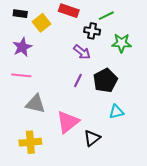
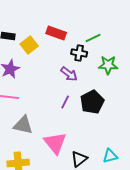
cyan triangle: (116, 112) -> (110, 156), moved
pink triangle: (68, 122) -> (55, 143), turned -30

